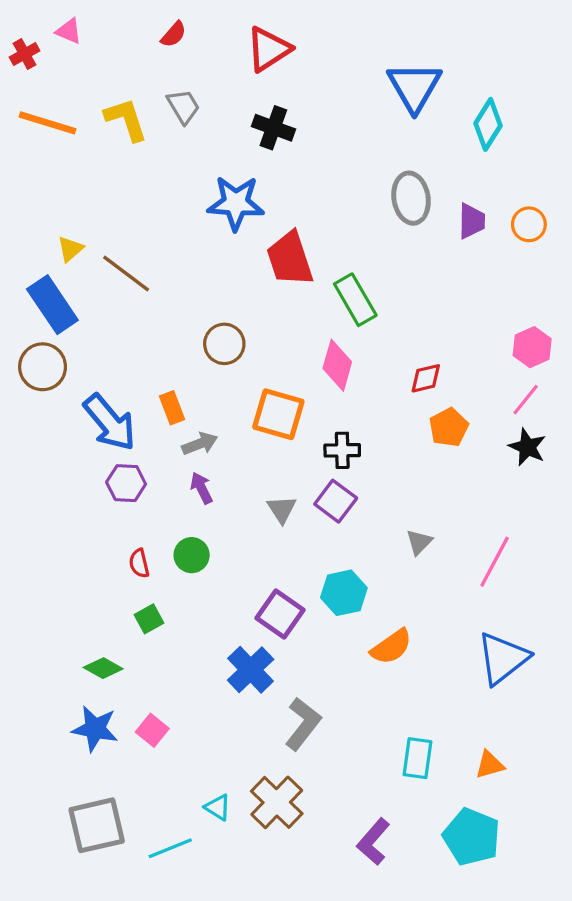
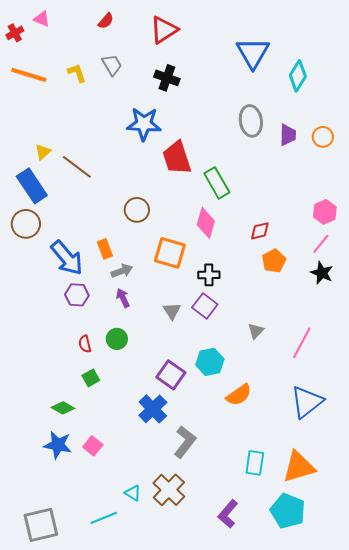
yellow L-shape: (126, 120) -> (77, 73), size x0.7
orange triangle: (490, 765) -> (299, 467), size x1.8
gray square: (97, 825) -> (41, 525), moved

